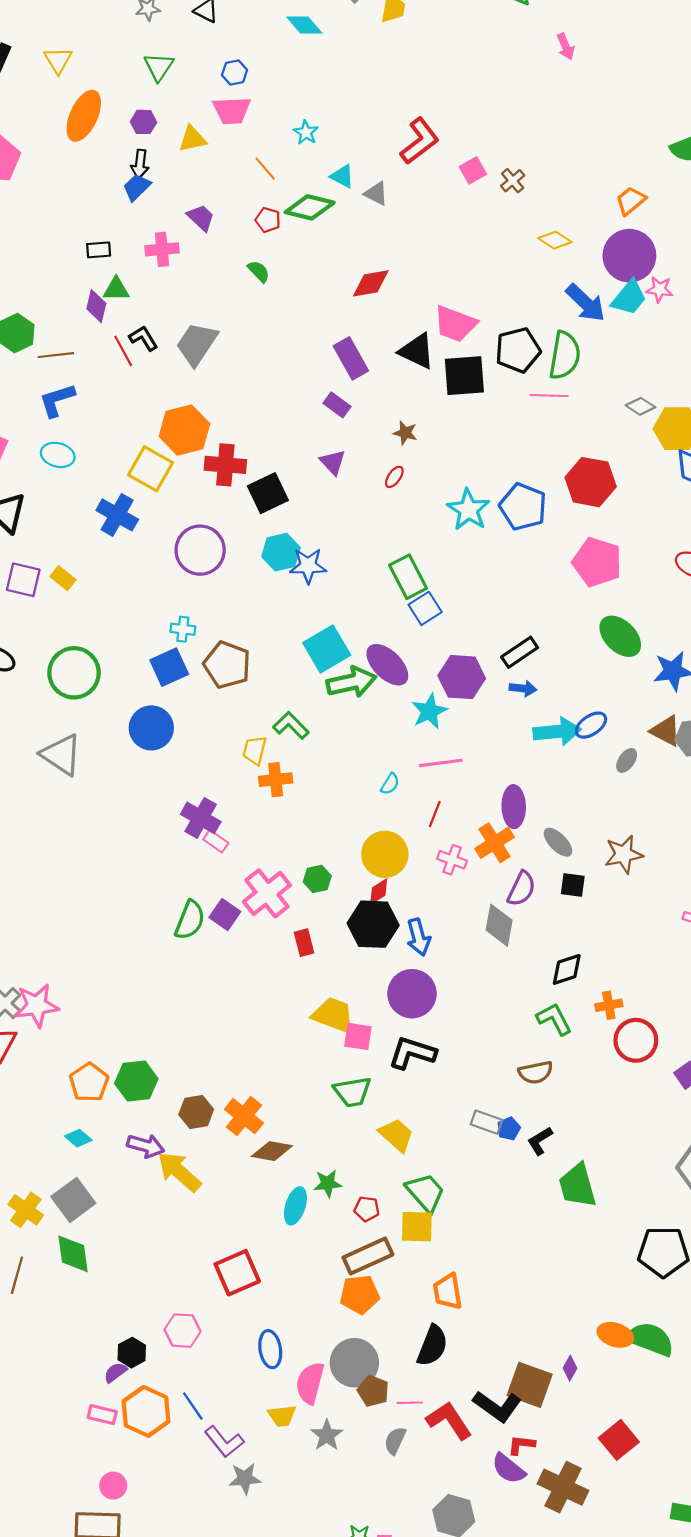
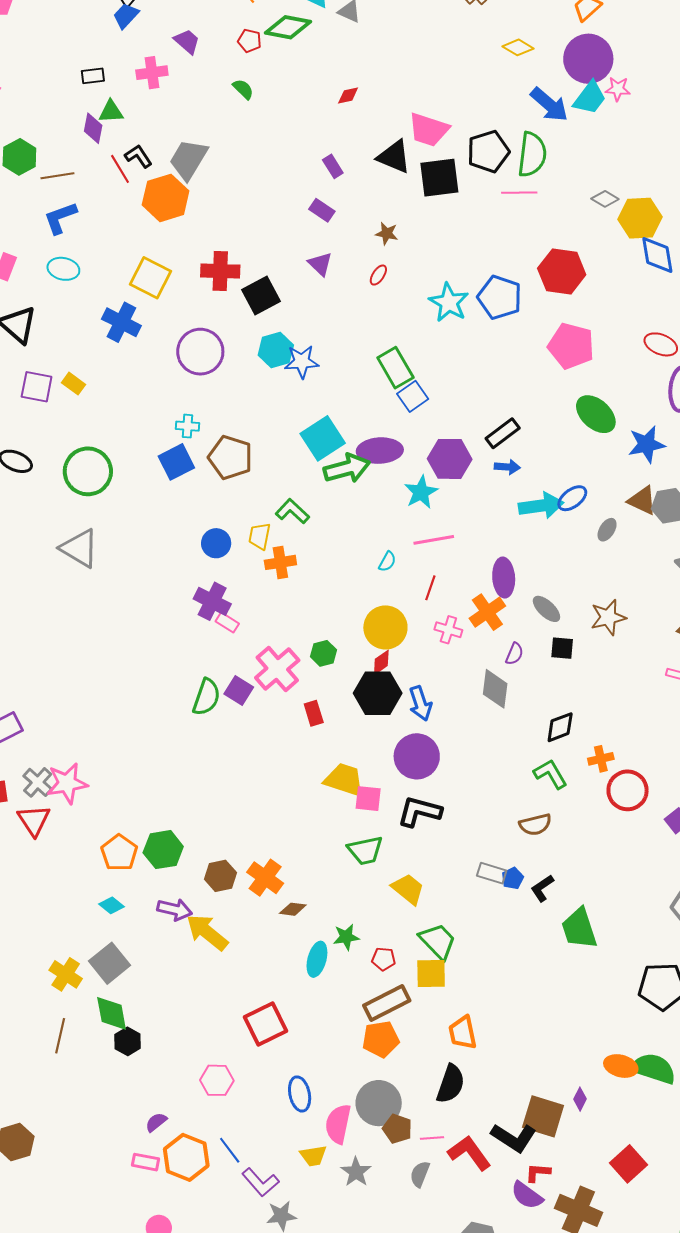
red diamond: (371, 283) -> (348, 96), size x0.6
purple rectangle: (351, 358) -> (333, 166), size x0.6
orange hexagon: (184, 430) -> (166, 198), moved
purple ellipse: (387, 665) -> (380, 451), turned -45
blue circle: (151, 728) -> (216, 543), moved, size x0.7
purple semicircle: (521, 889) -> (514, 654), size x0.7
brown diamond: (272, 1151) -> (293, 909), size x0.7
black hexagon: (132, 1353) -> (128, 1041), moved

